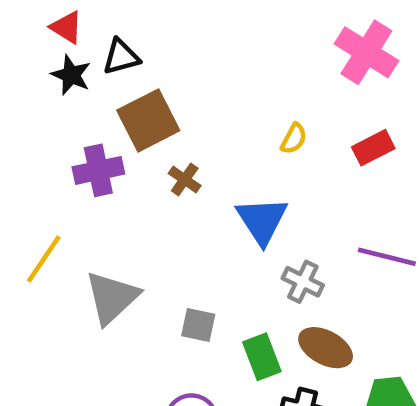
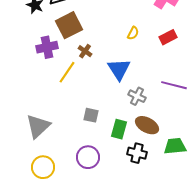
yellow line: (44, 259) -> (67, 72), moved
gray triangle: (112, 298) -> (38, 126), moved
green rectangle: (262, 357) -> (119, 129), turned 36

